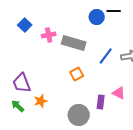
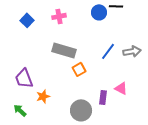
pink cross: (49, 35) -> (59, 16), moved
gray rectangle: (74, 43) -> (64, 50), moved
green arrow: (18, 106) -> (20, 110), moved

